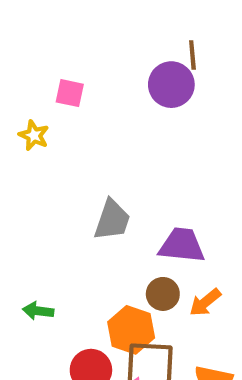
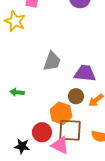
yellow star: (34, 135) -> (15, 21), size x1.5
green arrow: (38, 311) -> (17, 92), moved

